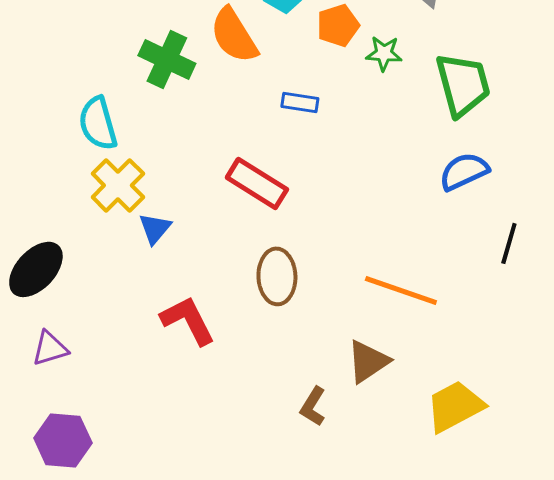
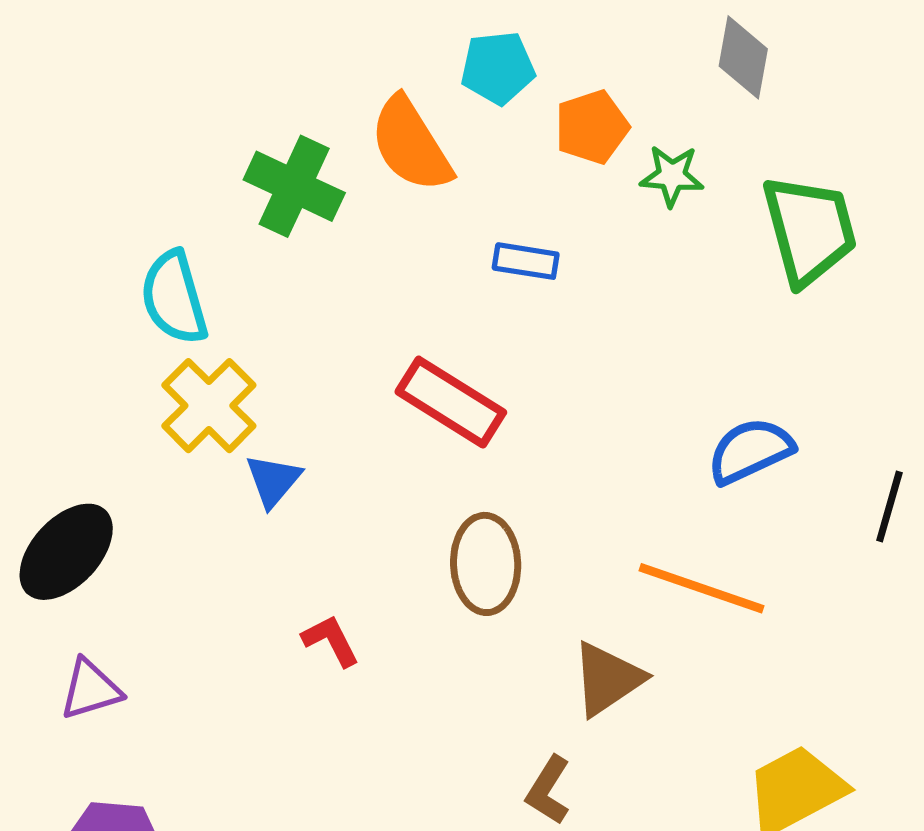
blue semicircle: (464, 171) -> (750, 451), moved
red L-shape: (188, 320) -> (331, 641), size x0.6
brown triangle: (368, 361) -> (607, 679), moved

